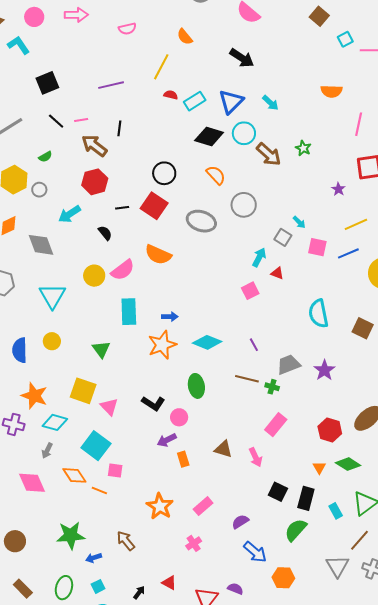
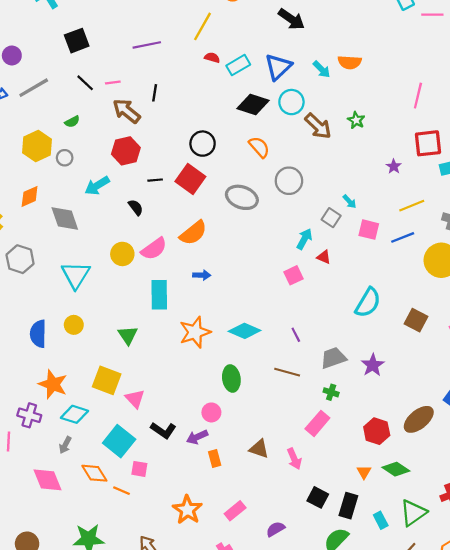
orange semicircle: (331, 91) -> (350, 62), moved
orange semicircle: (158, 255) -> (193, 233), turned -64
cyan semicircle: (318, 314) -> (368, 303), turned -140
blue arrow: (170, 317) -> (202, 275), moved
green cross: (272, 387) -> (331, 392), moved
black L-shape: (153, 403) -> (163, 430), moved

